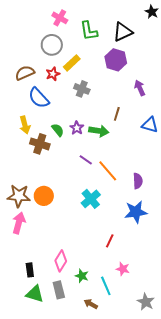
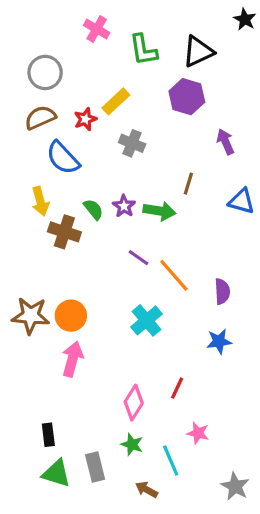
gray circle: (52, 45) -> (45, 72), moved
blue star: (136, 212) -> (219, 341), size x0.7
pink arrow: (19, 223) -> (72, 359), moved
pink diamond: (61, 261) -> (134, 403), moved

